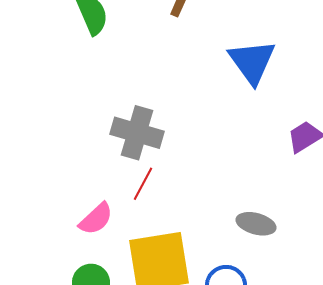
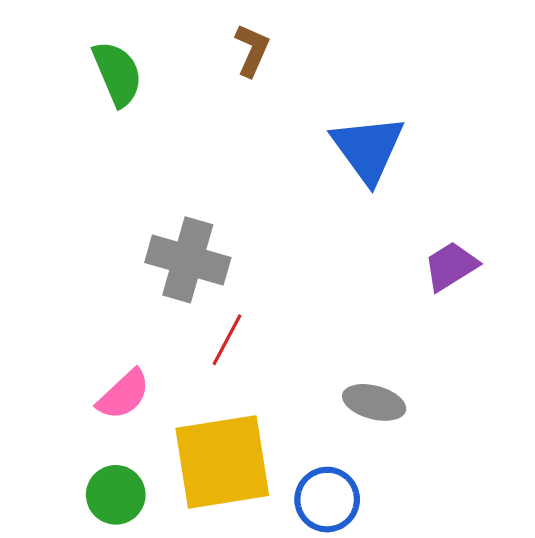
red line: (143, 184) -> (227, 340), moved

